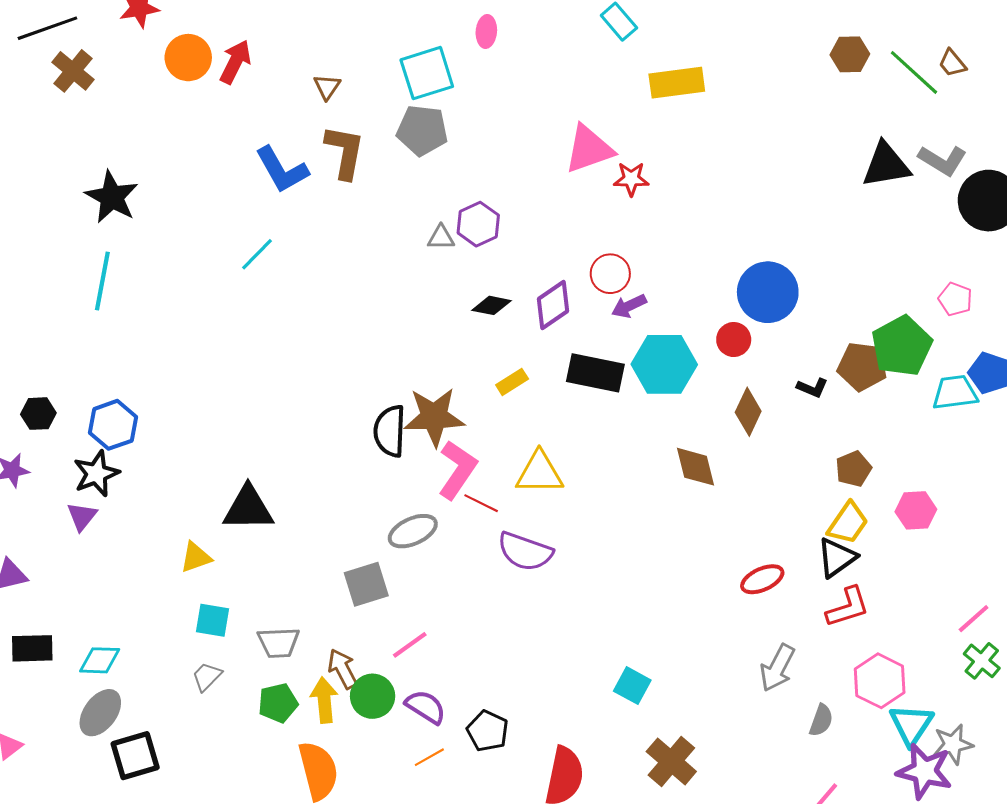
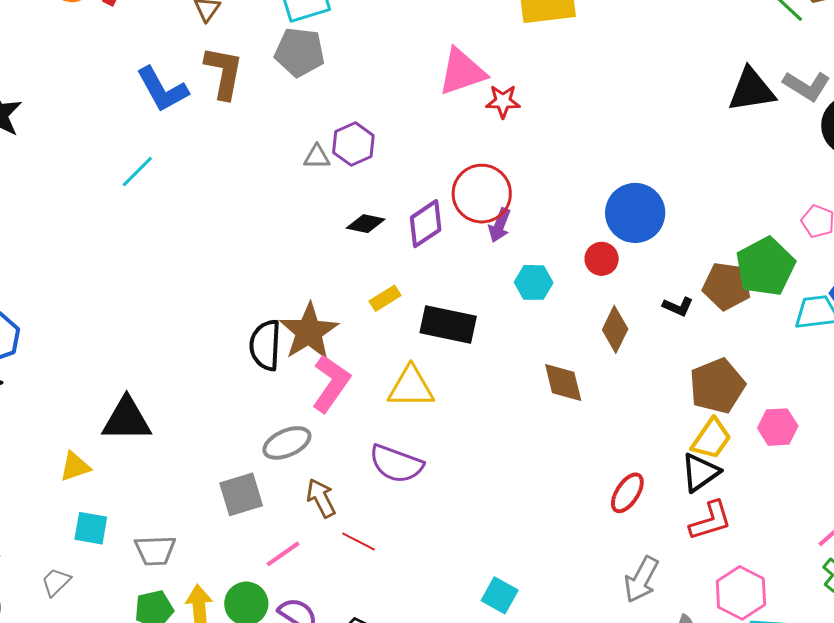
red circle: (610, 274) -> (482, 194), size x1.5
purple arrow: (629, 306) -> (500, 225), turned -44
cyan hexagon: (664, 364) -> (534, 282), size x0.6
black rectangle: (595, 373) -> (448, 324), moved
brown star: (434, 417) -> (309, 332), turned -30
brown pentagon: (853, 469) -> (717, 386), size x1.6
red line: (481, 503) -> (359, 541), moved
red ellipse: (762, 579) -> (627, 493), turned -33
brown arrow: (342, 669) -> (321, 498), moved
gray trapezoid: (207, 676) -> (56, 582), moved

